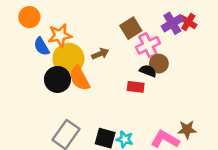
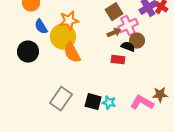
orange star: (60, 35) -> (69, 21), moved
brown arrow: (100, 54) -> (114, 33), moved
black circle: (57, 79) -> (28, 52), moved

